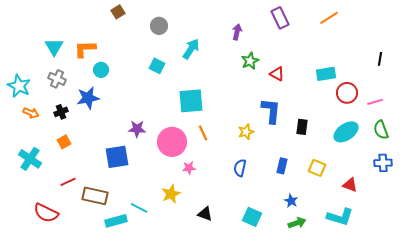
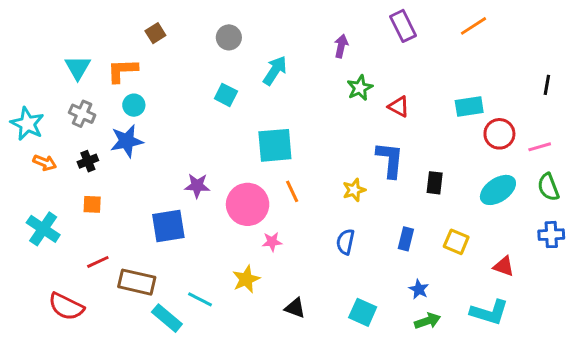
brown square: (118, 12) -> (155, 33), moved
cyan circle: (101, 70) -> (134, 105), moved
orange square: (64, 142) -> (92, 204), turned 32
cyan rectangle: (116, 221) -> (167, 318), turned 55

